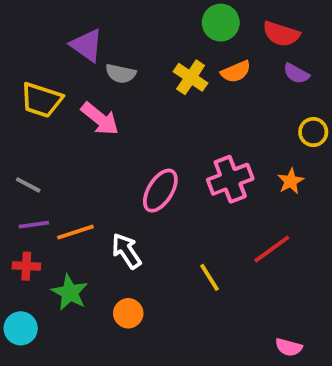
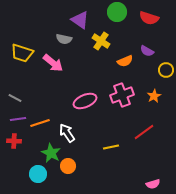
purple triangle: (87, 45) -> (80, 20), moved
orange semicircle: (236, 72) -> (125, 61), moved
purple semicircle: (296, 74) -> (147, 51), moved
pink ellipse: (160, 191) -> (85, 101), turned 35
yellow line: (209, 277) -> (111, 147), turned -70
green star: (70, 292) -> (51, 153), moved
cyan circle: (21, 328) -> (38, 174), moved
pink semicircle: (289, 347) -> (153, 184), turned -32

